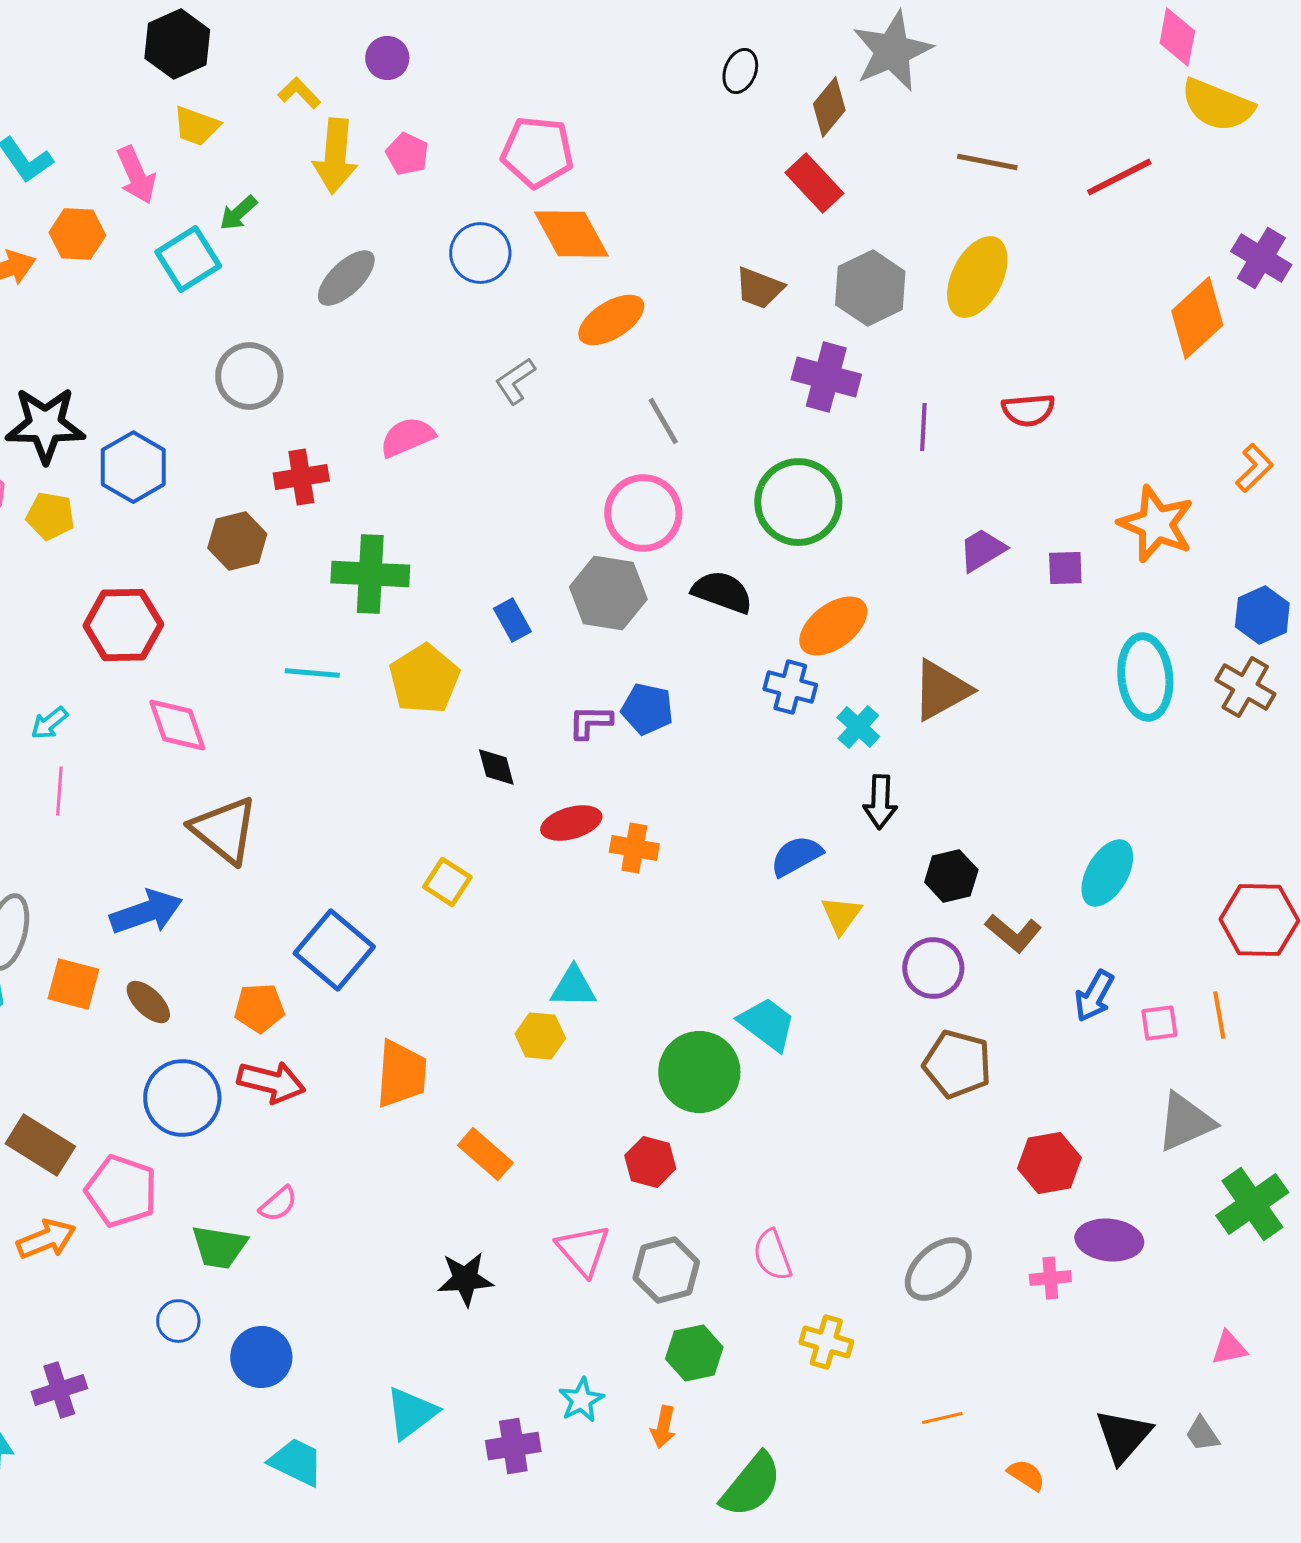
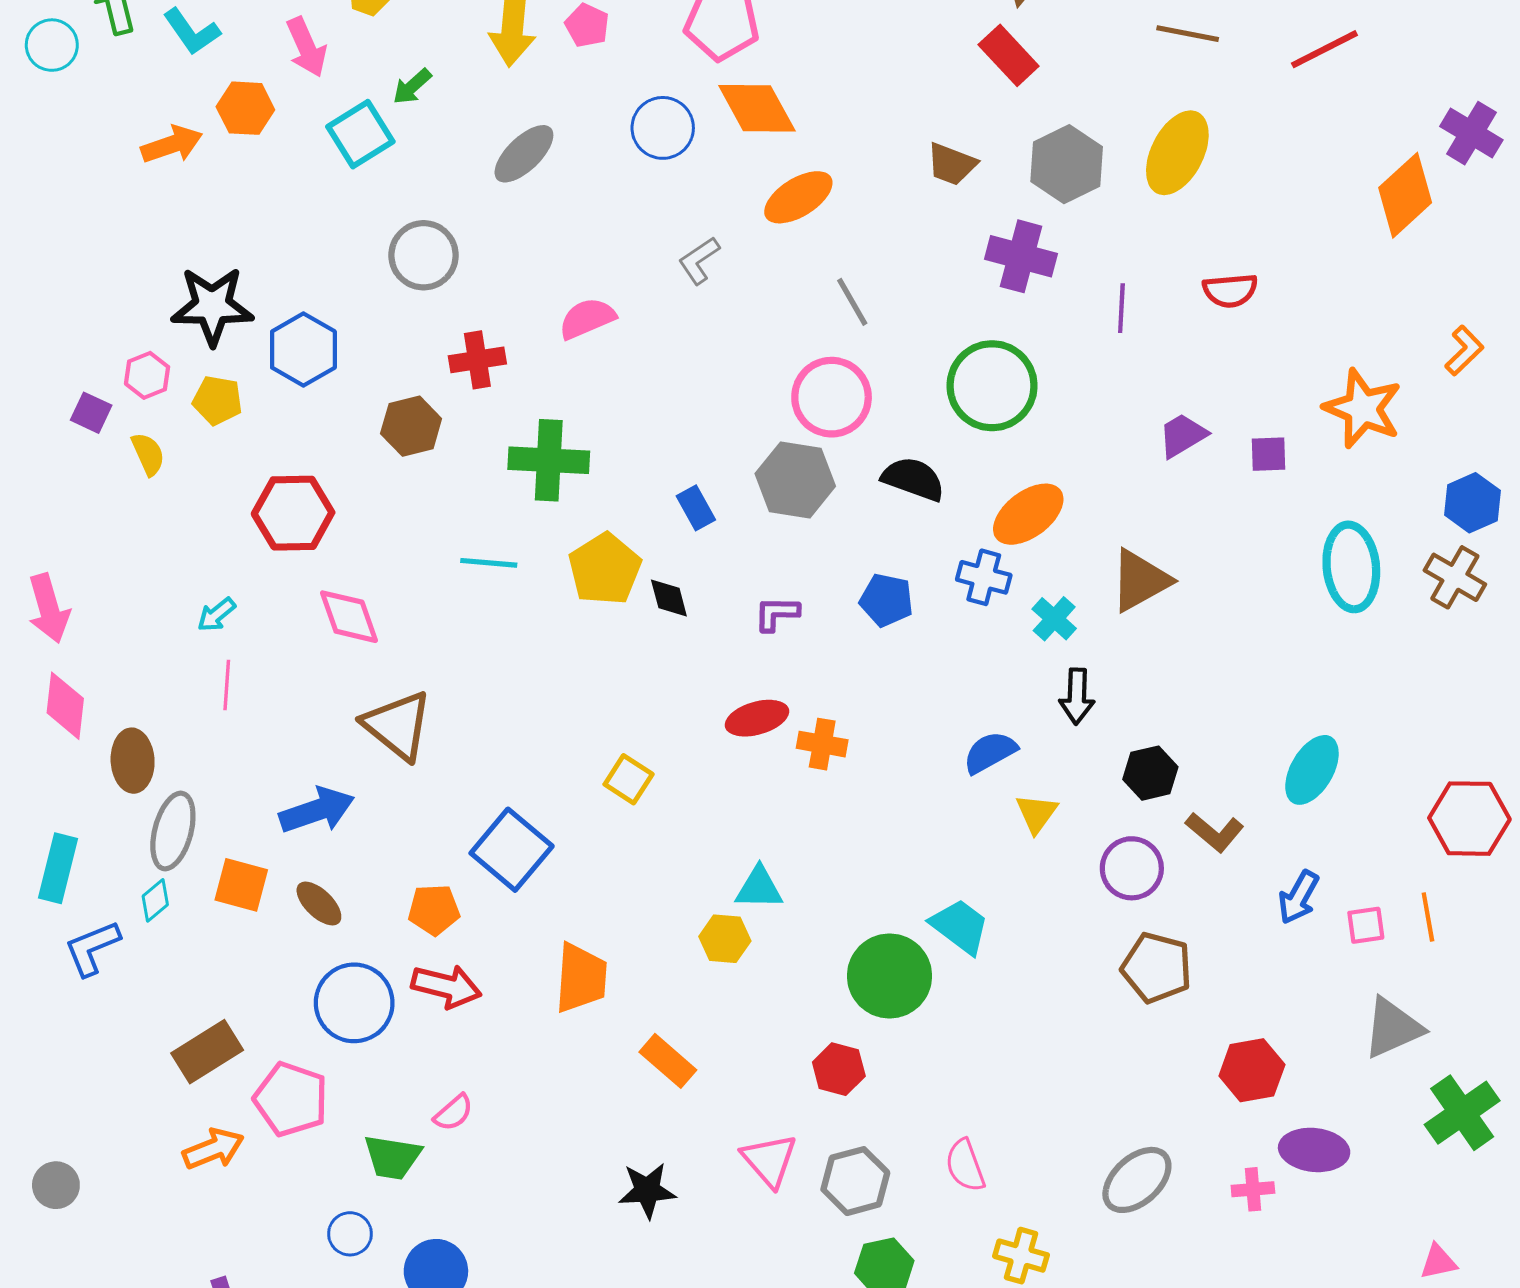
blue pentagon: (647, 709) -> (886, 600), moved
black diamond: (496, 767) -> (669, 598), moved
brown rectangle: (40, 1145) -> (207, 1052), turned -64

